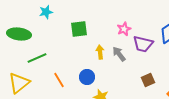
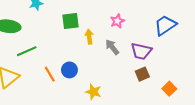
purple trapezoid: (143, 44) -> (141, 51), moved
yellow arrow: (100, 52) -> (89, 37), moved
blue circle: (87, 77) -> (69, 70), moved

